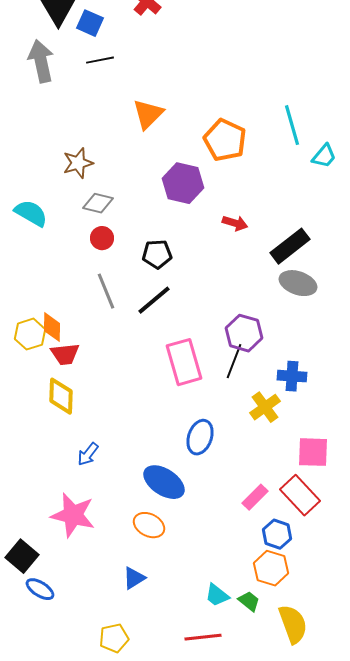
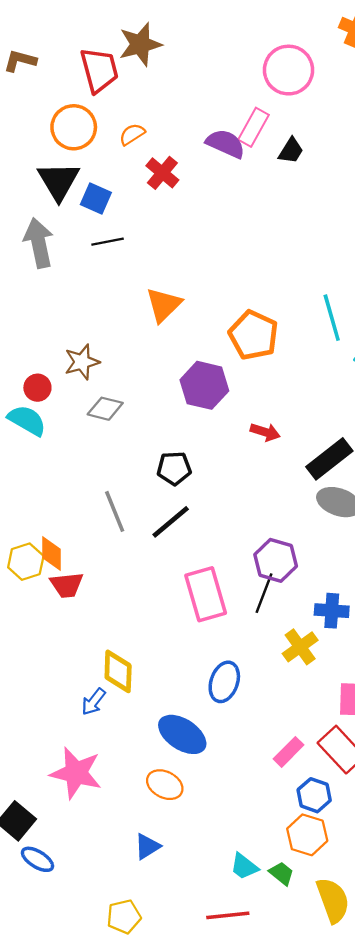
red circle: (102, 238) -> (37, 388), moved
yellow diamond: (61, 396) -> (118, 671), moved

